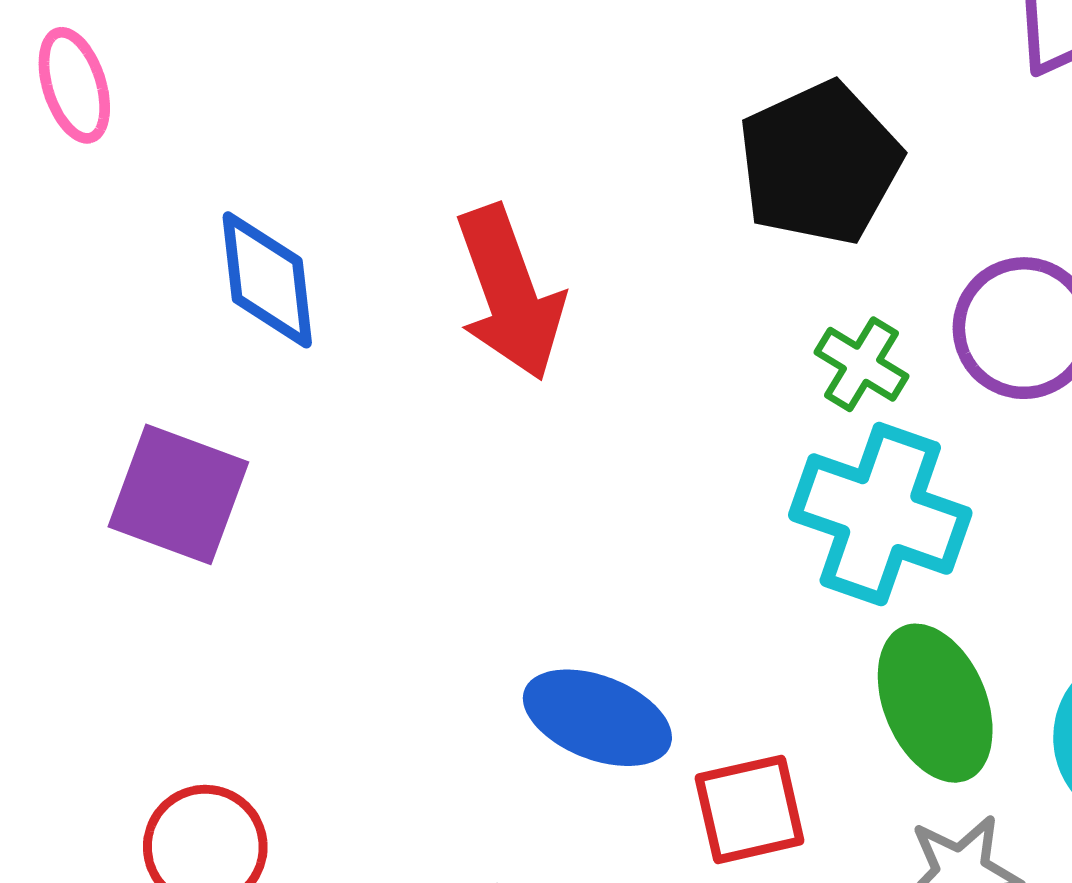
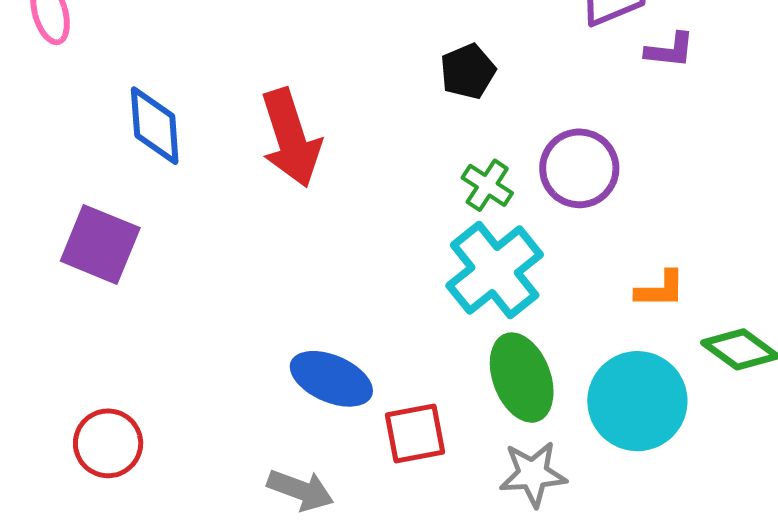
black pentagon: (820, 163) -> (468, 71), size x0.6
cyan cross: (880, 514) -> (495, 270), turned 30

